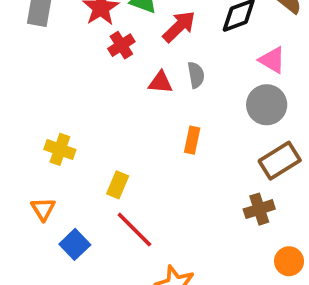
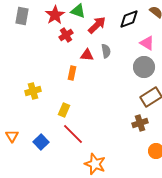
orange rectangle: (192, 140) -> (72, 73), moved
yellow cross: (60, 149) -> (33, 91), turned -35
orange triangle: (43, 209) -> (12, 136), moved

